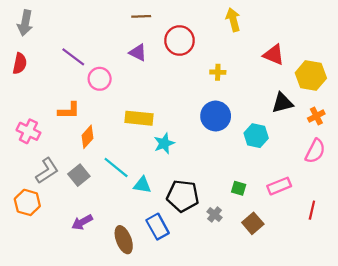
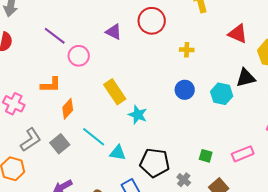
blue circle: (216, 116) -> (185, 90), size x0.7
yellow rectangle: (139, 118) -> (115, 92), turned 50
cyan hexagon: (256, 136) -> (222, 94), moved
cyan star: (164, 143) -> (138, 115), turned -30

